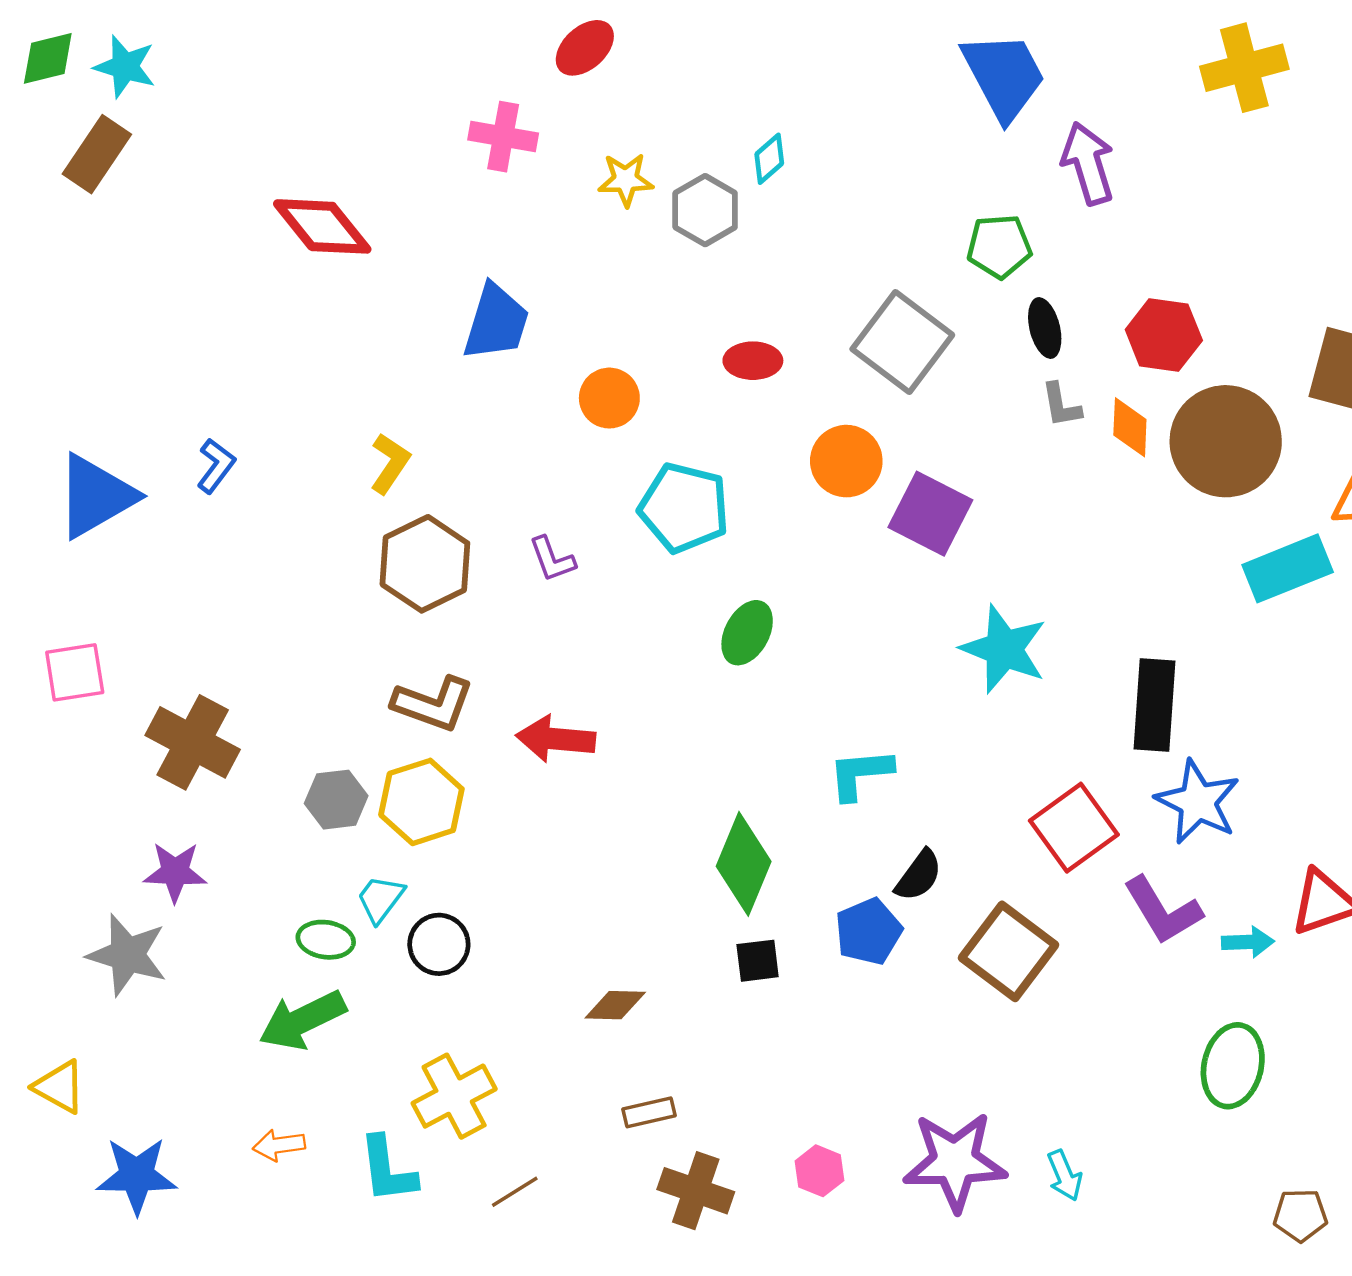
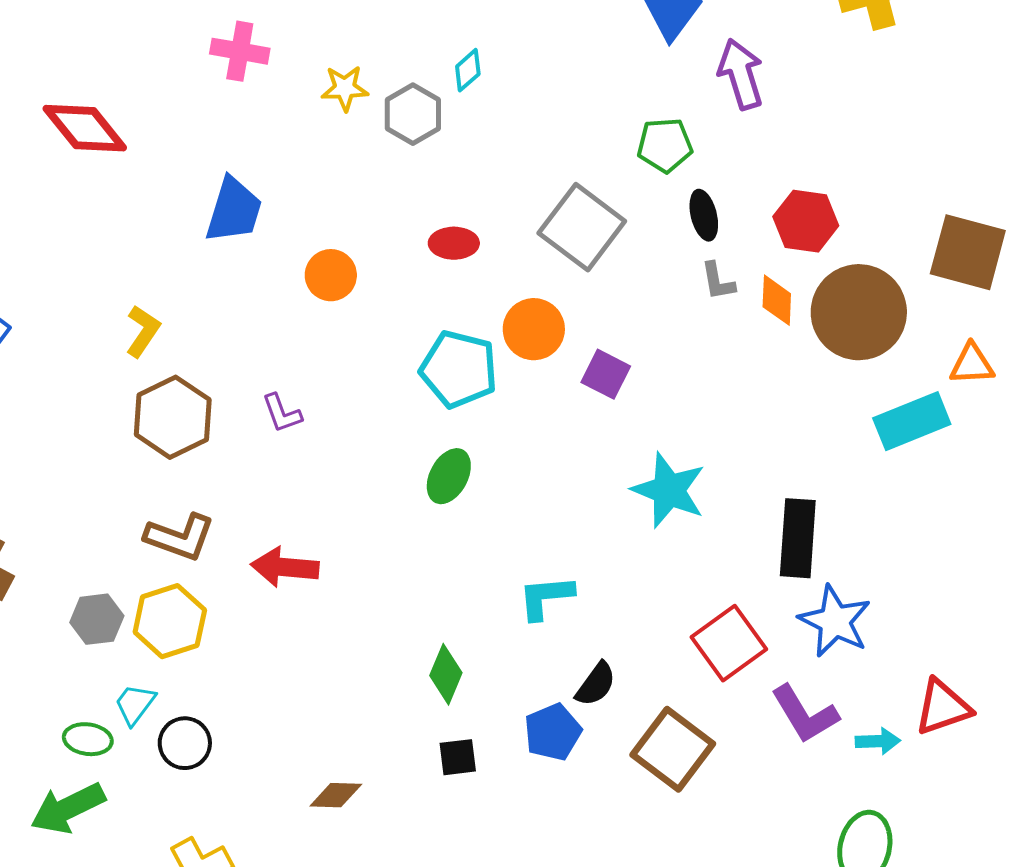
cyan pentagon: (684, 508) -> (459, 369), moved
purple square: (930, 514) -> (606, 374), size x0.7
green diamond: (744, 864) -> (446, 674), size x0.7

